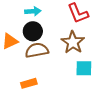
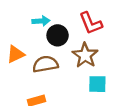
black circle: (33, 31) -> (58, 35), moved

